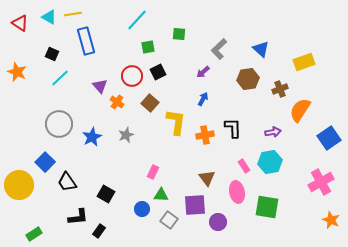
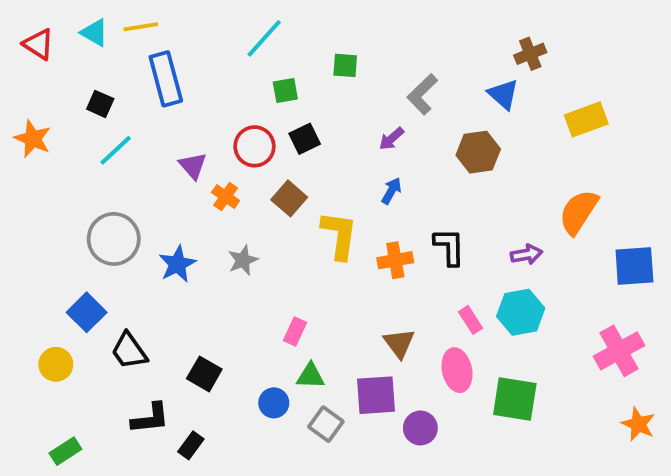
brown cross: (280, 89) -> (530, 54), moved
blue square: (329, 138) -> (634, 266), turned 30
yellow circle: (19, 185) -> (56, 364), moved, size x0.6

